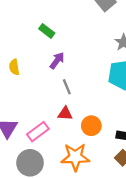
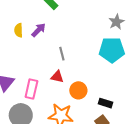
purple arrow: (57, 61) -> (39, 30), moved
pink rectangle: (38, 132) -> (31, 89), turned -48

